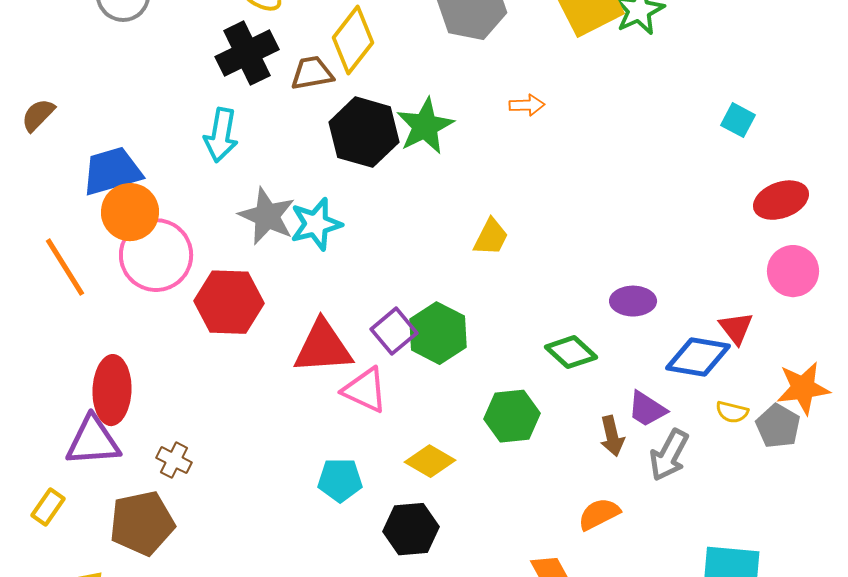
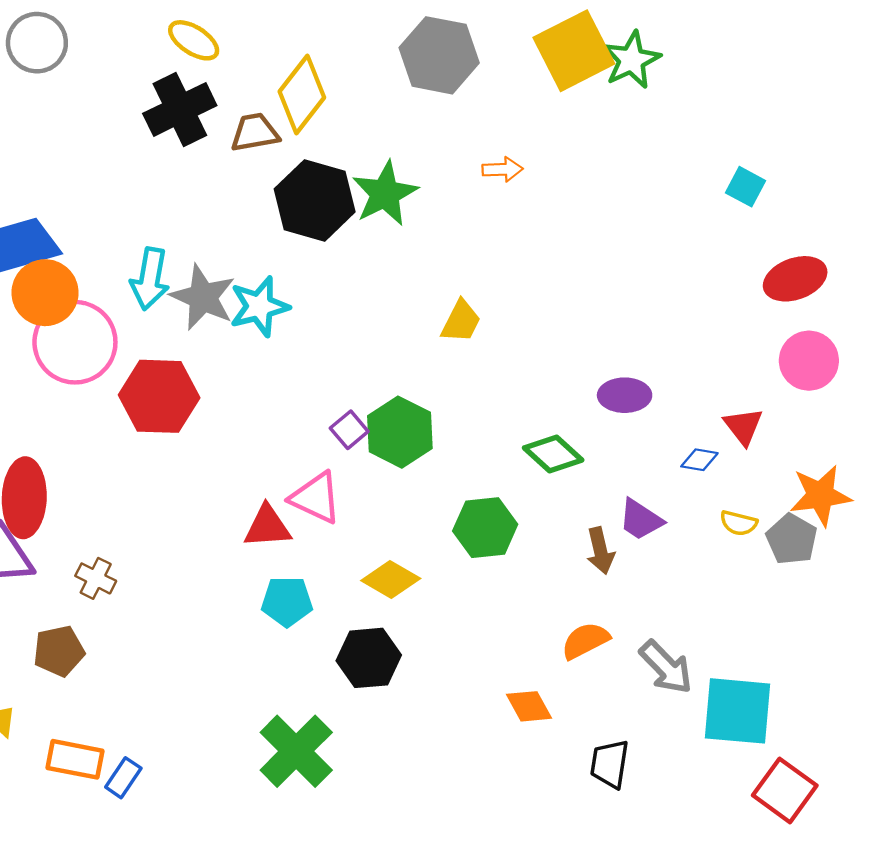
cyan arrow: (221, 135) -> (150, 279), moved
purple square: (394, 331) -> (349, 430), size x0.7
red triangle: (323, 347) -> (267, 527), moved, size x0.7
blue diamond: (698, 357) -> (699, 460), size x0.5
gray arrow: (669, 455) -> (666, 667), moved, turned -72
brown pentagon: (142, 523) -> (59, 651), size x0.7

